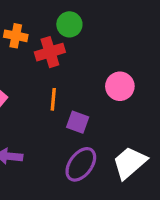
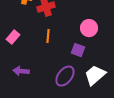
purple square: (78, 122) -> (78, 50), moved

